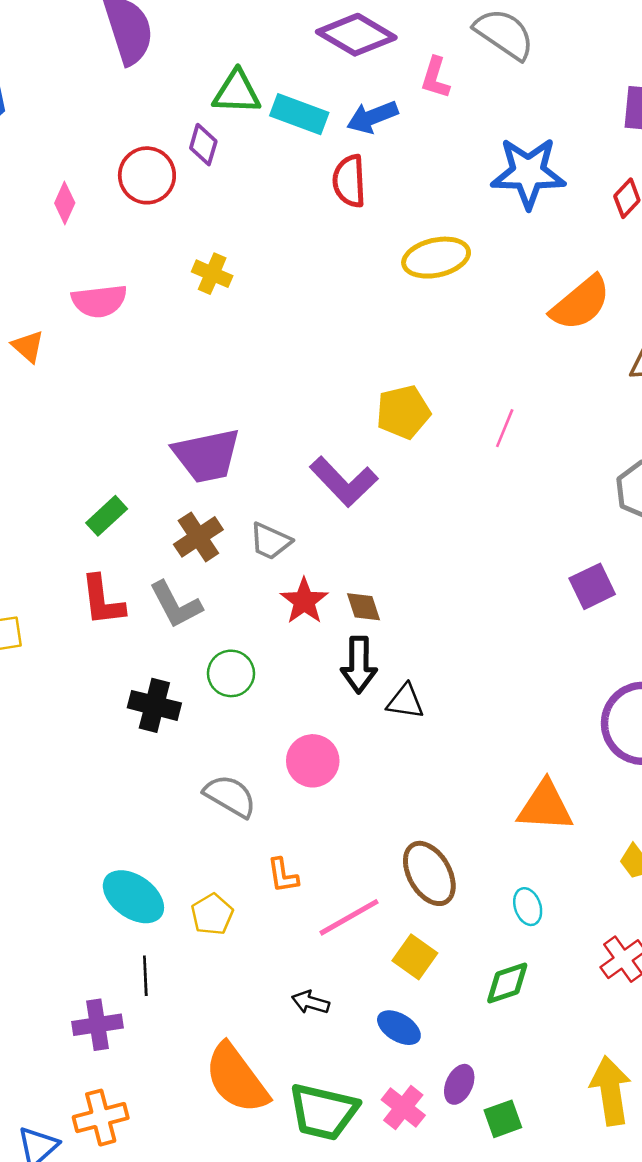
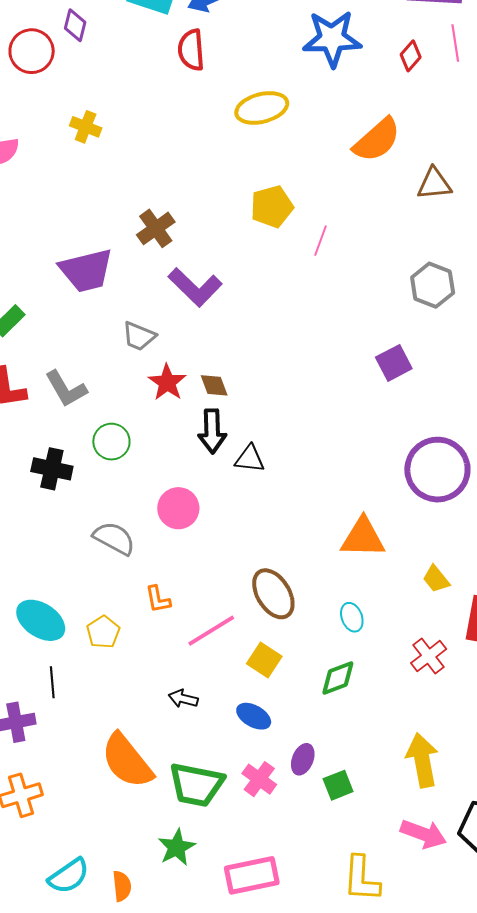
yellow pentagon: (403, 412) -> (272, 207), moved
brown cross: (198, 537) -> (156, 228), moved

